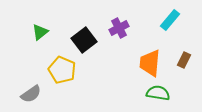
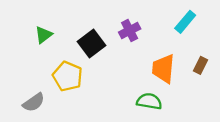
green semicircle: (158, 93) -> (149, 101), moved

